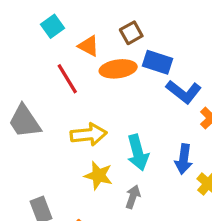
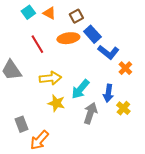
orange triangle: (89, 46) -> (49, 13), moved
blue rectangle: (157, 62) -> (92, 34), turned 30
cyan arrow: (138, 153) -> (80, 89), turned 55
gray arrow: (133, 197) -> (90, 113), moved, size x1.5

